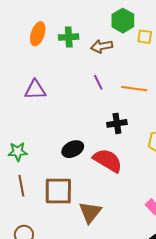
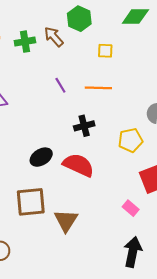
yellow square: (145, 37) -> (105, 51), moved
brown arrow: (102, 46) -> (54, 37), moved, turned 65

